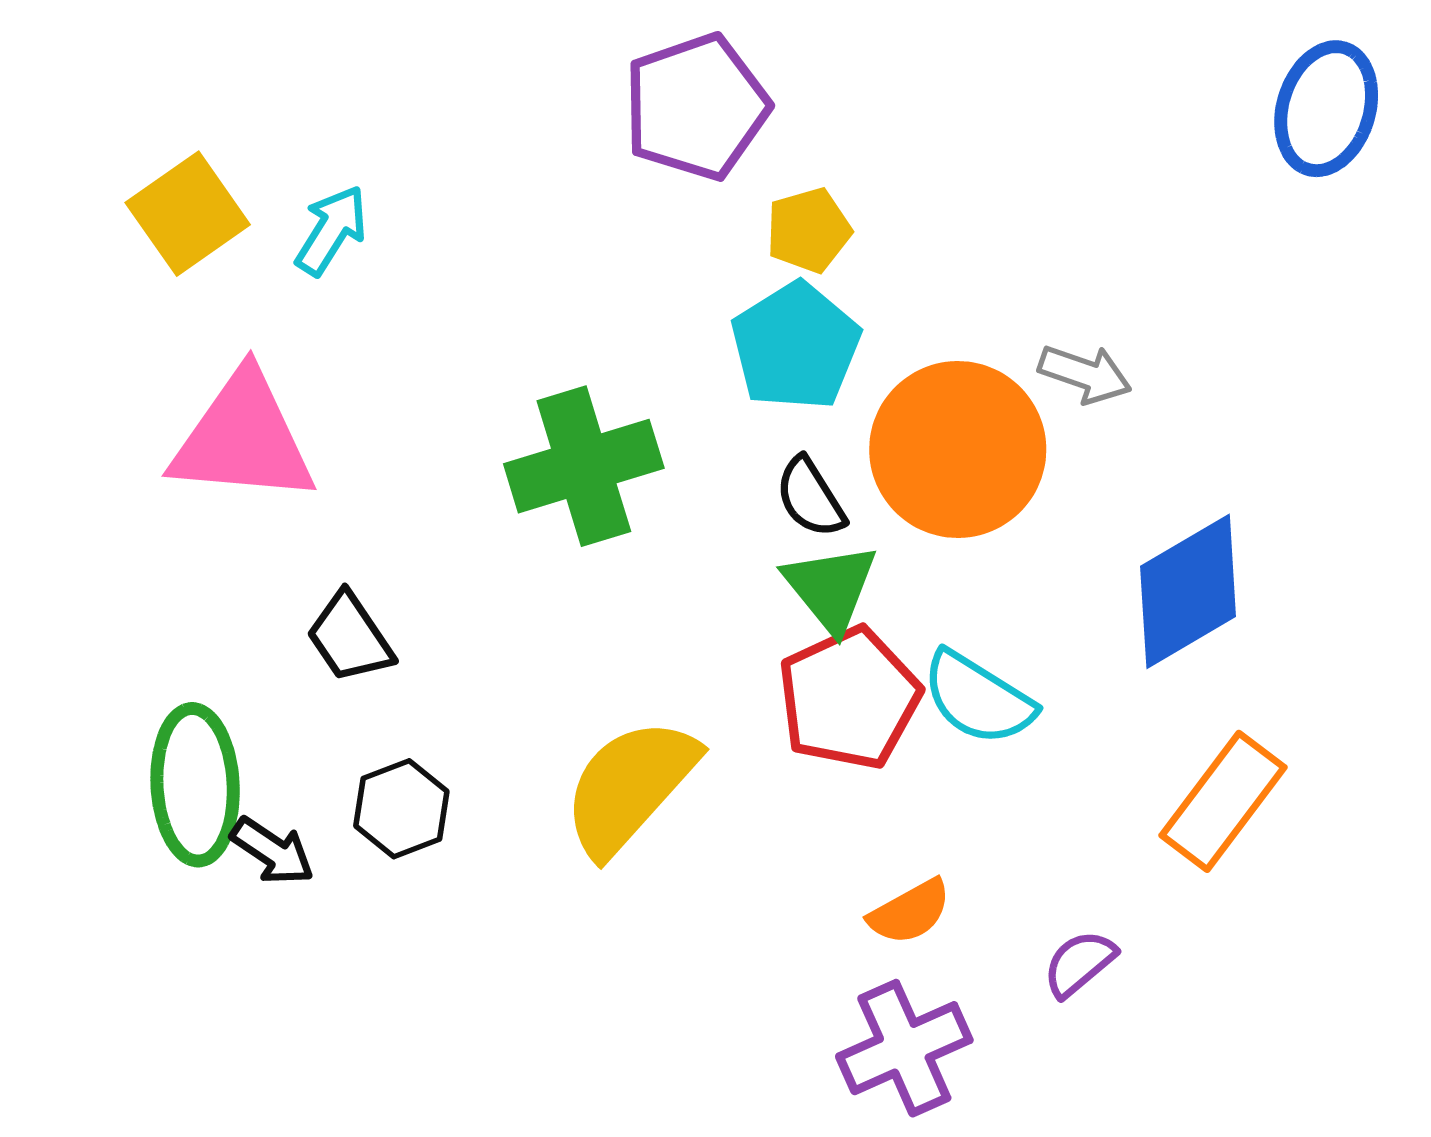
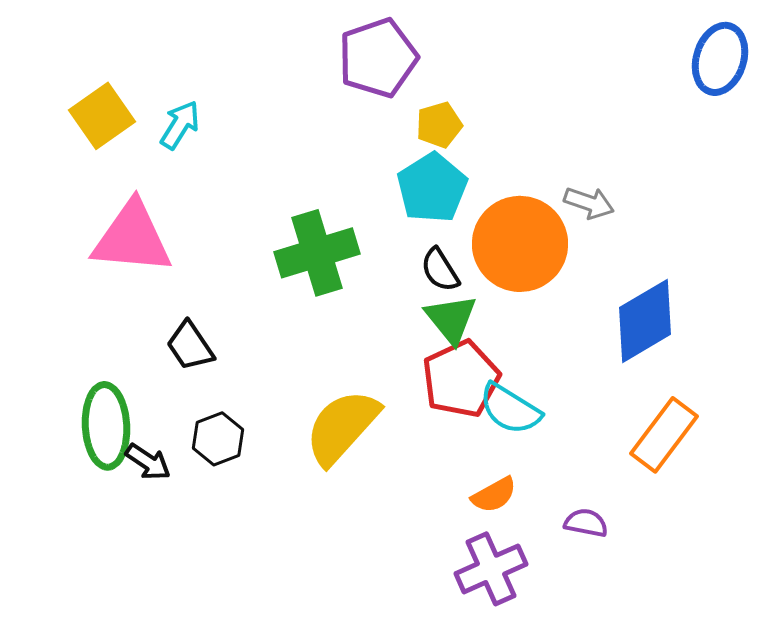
cyan semicircle: (978, 698) -> (510, 409), moved
purple semicircle: (1079, 963) -> (586, 523), turned 51

